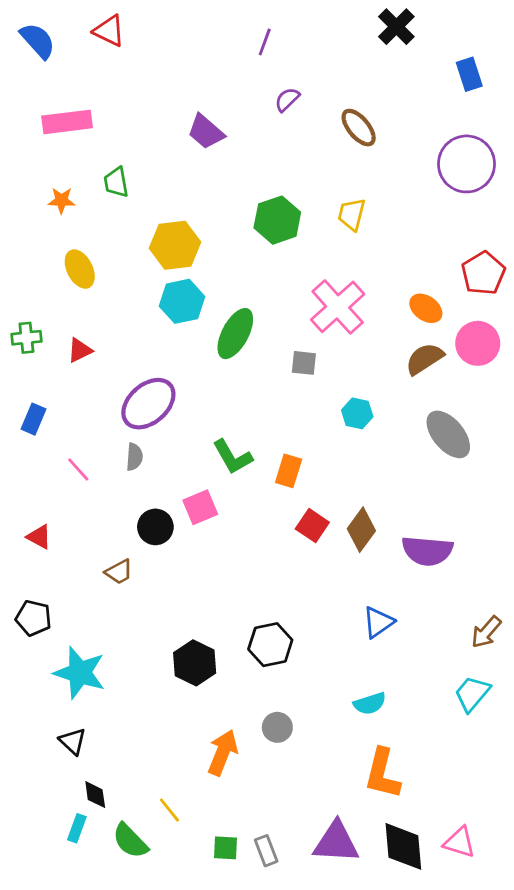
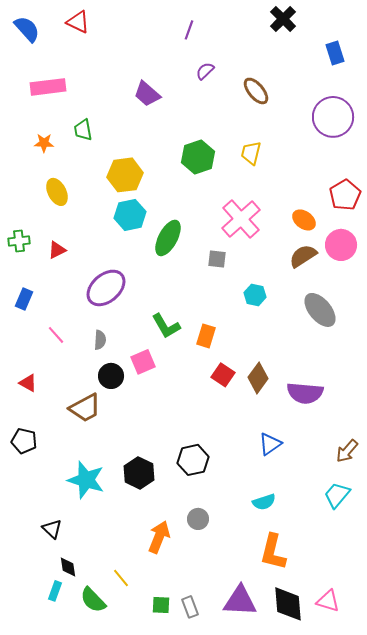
gray semicircle: (134, 457) -> (100, 340), moved
brown trapezoid: (119, 572) -> (85, 408), size x1.6
cyan star: (80, 673) -> (86, 480), moved

